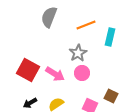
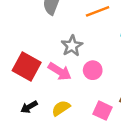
gray star: (78, 53) -> (72, 46), moved

